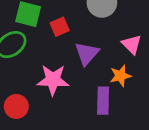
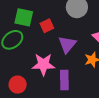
purple rectangle: (103, 101) -> (64, 80), moved

